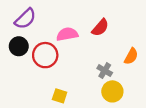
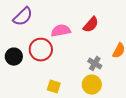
black circle: (19, 46) -> (14, 57), moved
yellow circle: (112, 91) -> (92, 85), moved

